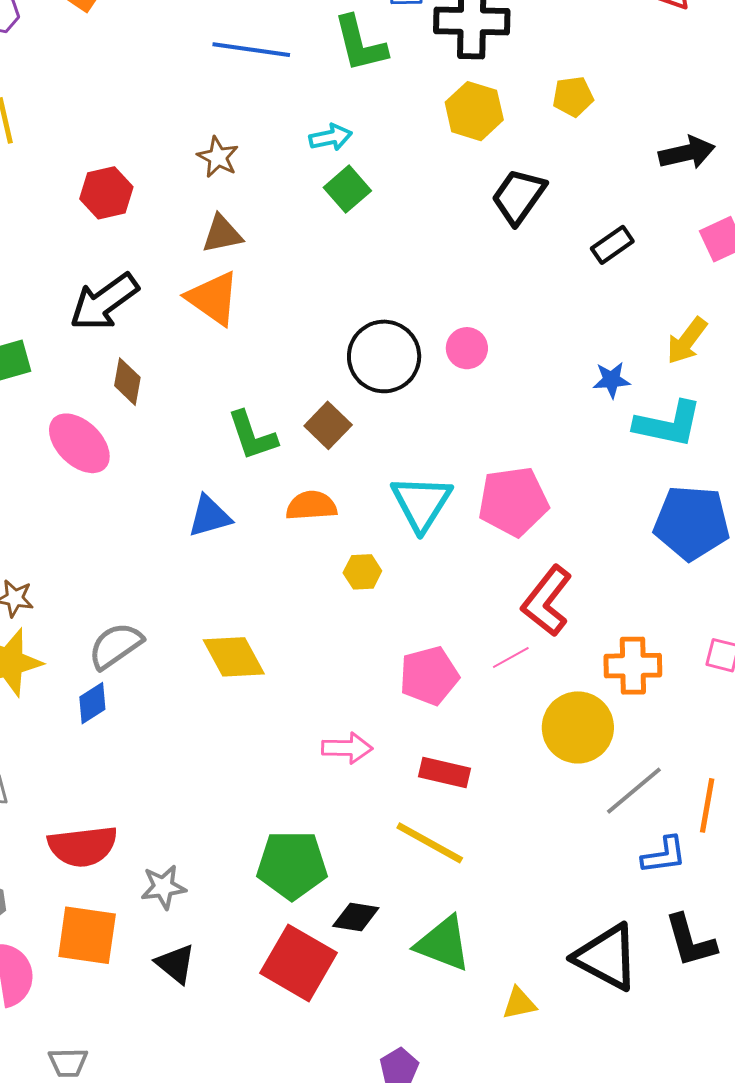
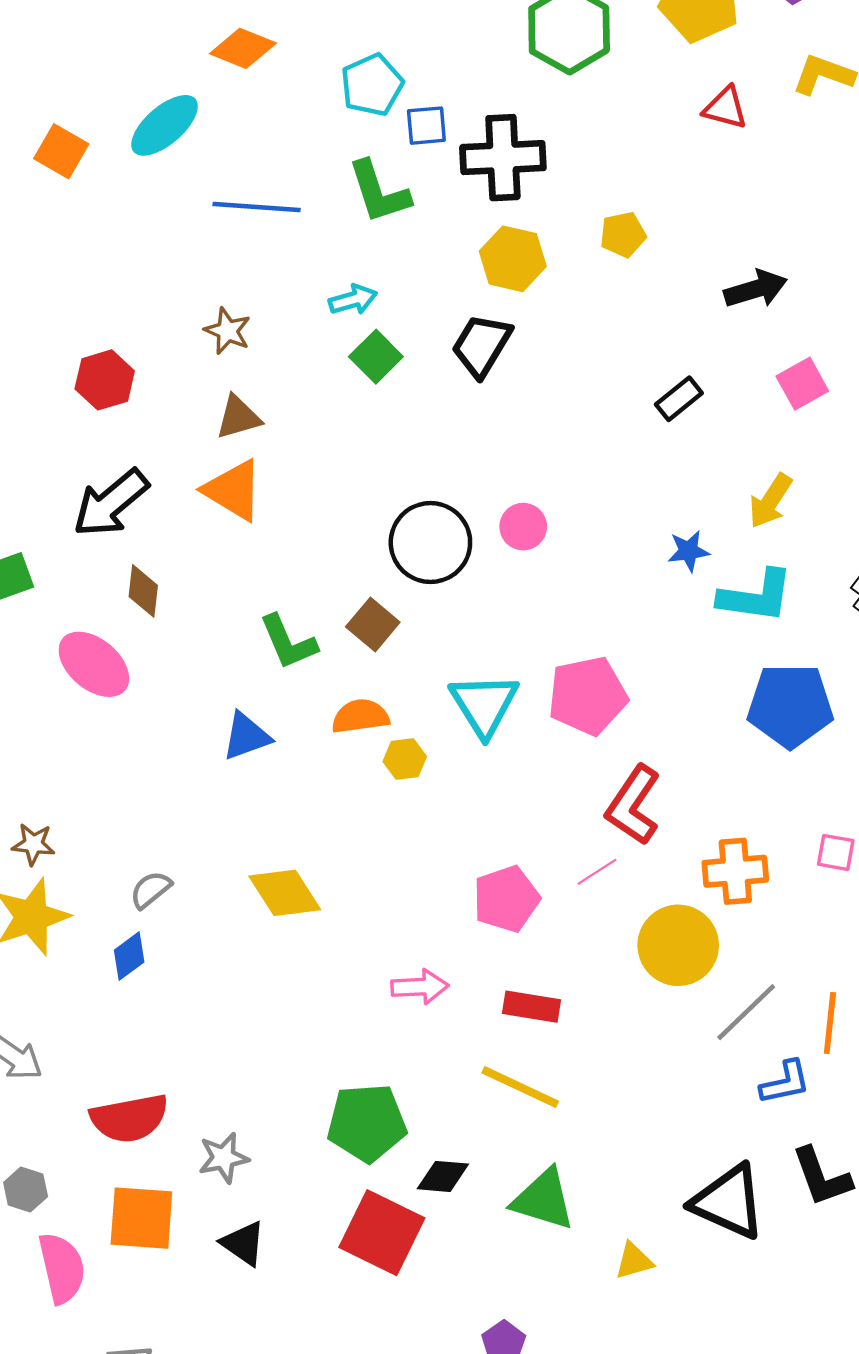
black trapezoid: (519, 196) -> (482, 345), moved
yellow hexagon: (362, 572) -> (405, 759), moved
gray semicircle: (116, 646) -> (151, 890), size x0.7

